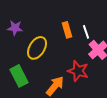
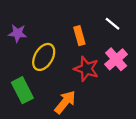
white line: (86, 32) -> (113, 24), moved, turned -32
red star: (78, 71) -> (86, 69), moved

